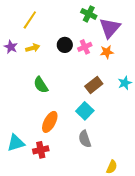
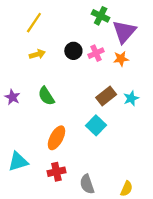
purple star: (11, 47) -> (12, 97), moved
cyan star: (125, 83) -> (131, 98), moved
gray semicircle: (85, 139) -> (87, 184), moved
red cross: (41, 150) -> (56, 172), moved

